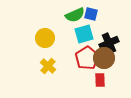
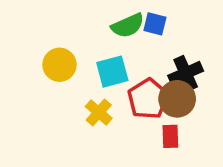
cyan square: (84, 34) -> (112, 72), moved
yellow circle: (45, 38) -> (60, 65), moved
yellow cross: (48, 66) -> (99, 112), moved

